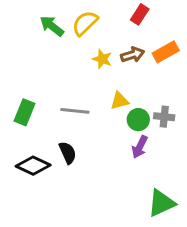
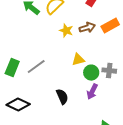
gray line: (75, 111) -> (36, 67), moved, turned -42
black semicircle: (68, 153) -> (62, 97), moved

